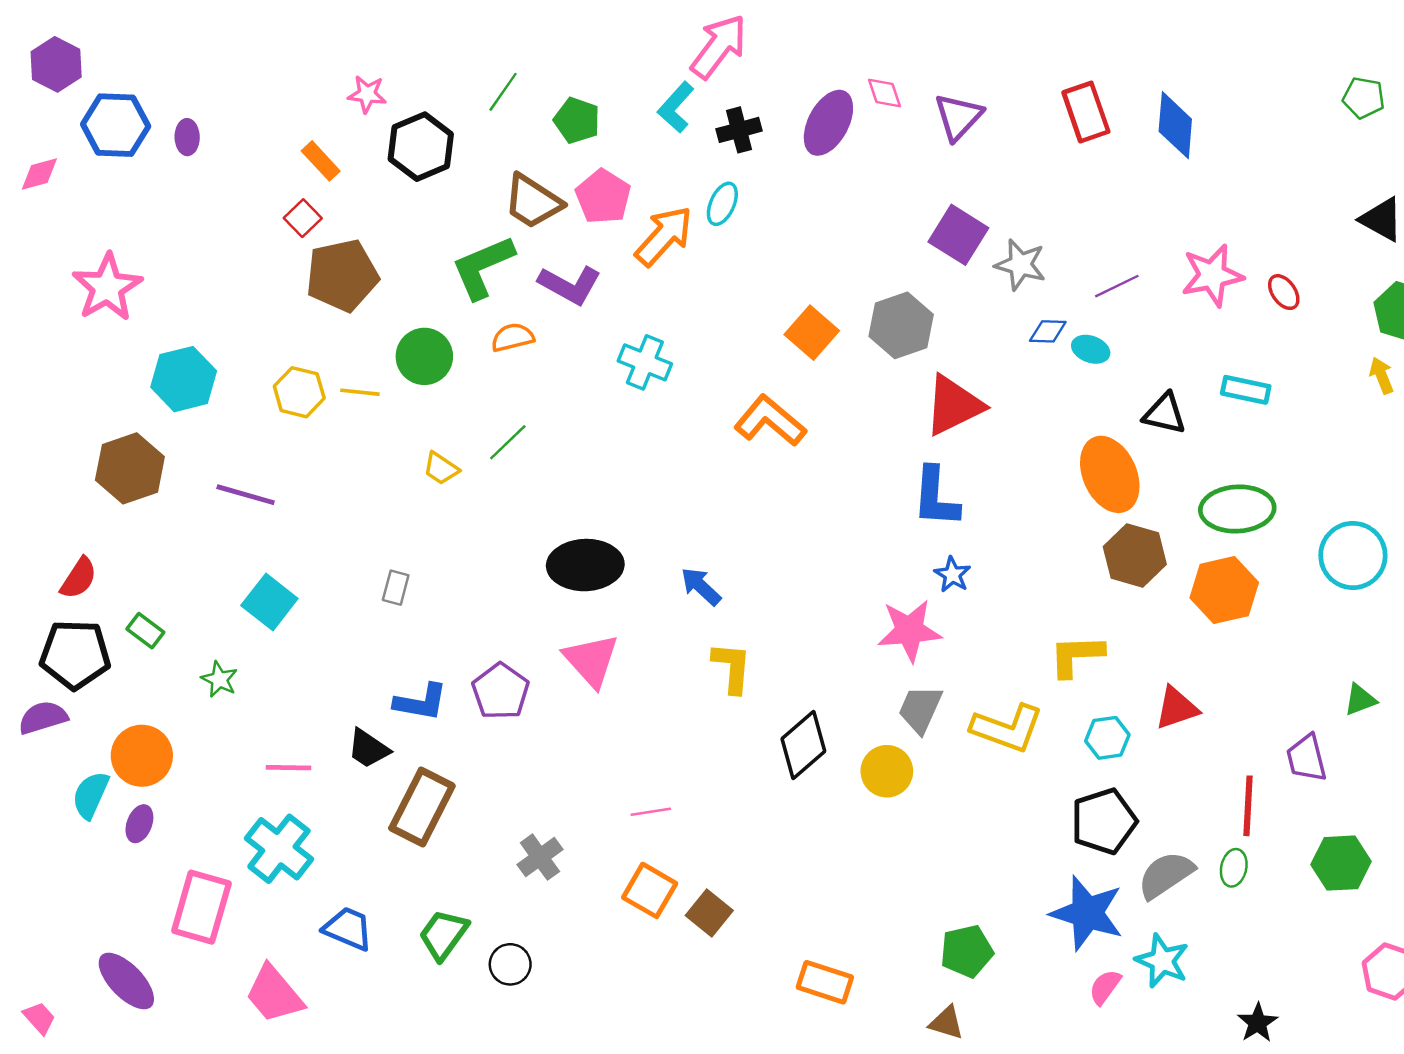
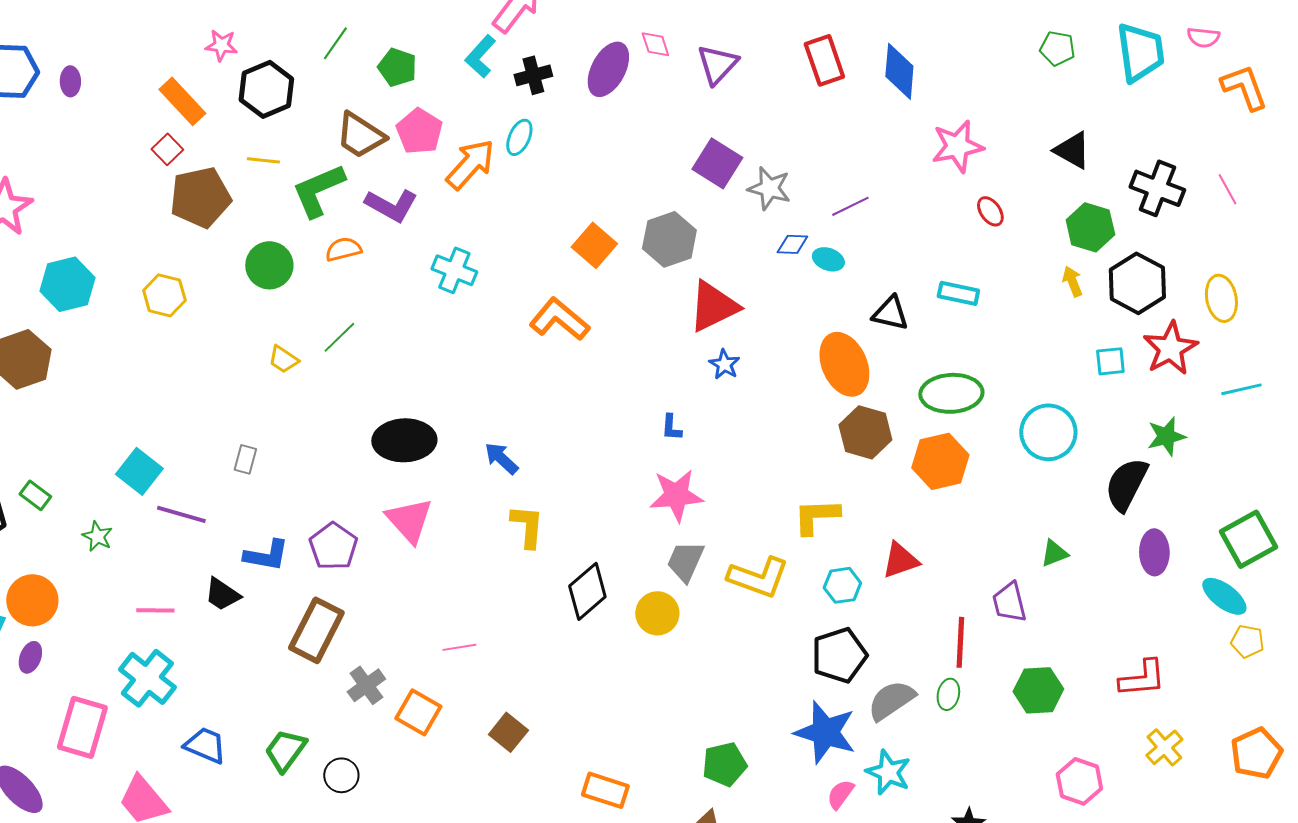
orange rectangle: (321, 161) -> (182, 101), size x1.4
pink star: (1212, 275) -> (957, 146), moved
yellow line: (360, 392) -> (263, 160), moved
purple line: (246, 495) -> (181, 514), moved
blue L-shape: (936, 497) -> (671, 427), moved, size x0.5
blue star: (952, 575) -> (724, 364), moved
brown rectangle: (422, 807) -> (316, 630), moved
orange square: (650, 890) -> (418, 712), moved

